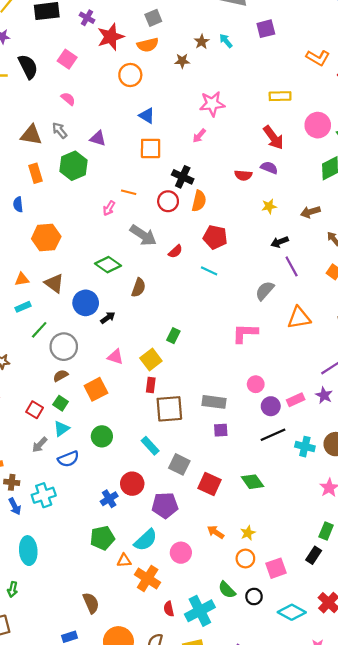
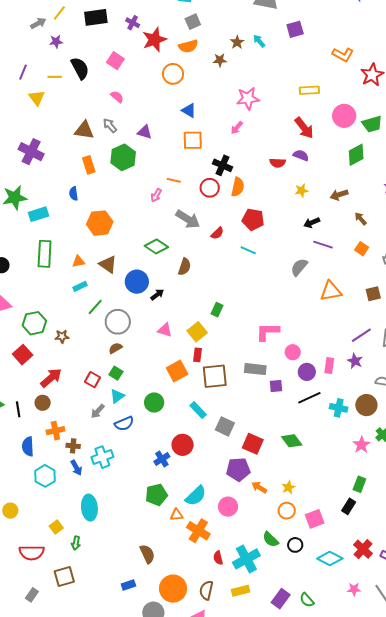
purple line: (292, 266) -> (323, 245), turned -42
pink L-shape: (245, 333) -> (268, 332), moved
orange square: (96, 389) -> (177, 371), moved
pink rectangle: (296, 400) -> (329, 366), turned -56
purple square: (221, 430) -> (276, 386), moved
purple pentagon: (165, 505) -> (238, 469), moved

